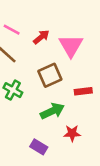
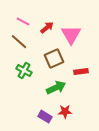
red star: (72, 133) -> (65, 112), moved

